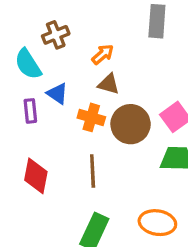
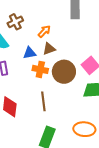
brown triangle: (109, 84) -> (49, 49), turned -32
blue triangle: (57, 93) -> (29, 53), moved, turned -40

